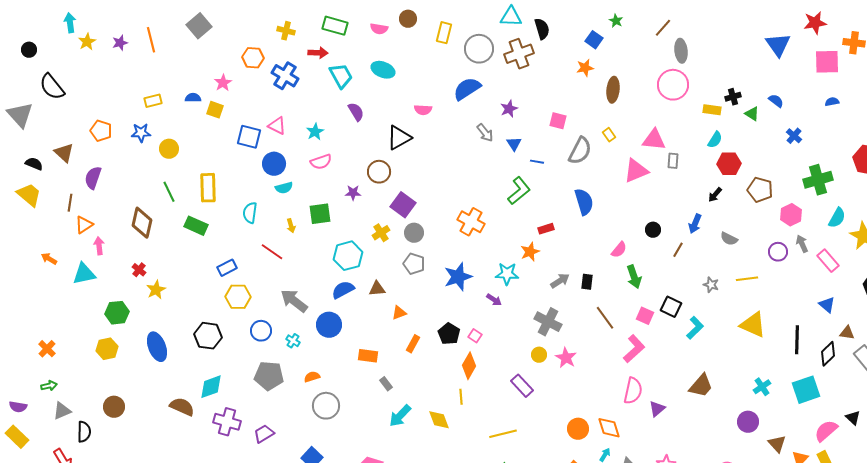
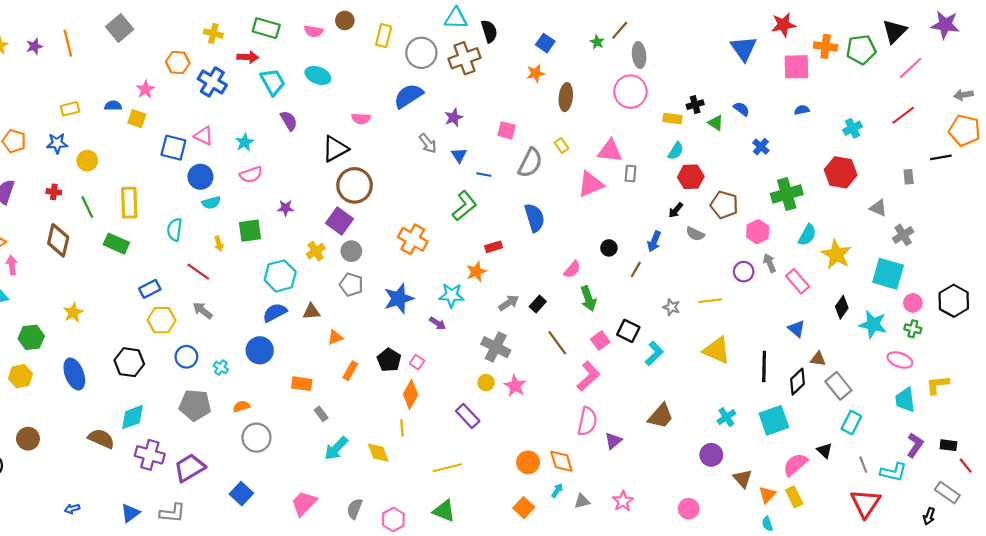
green star: (616, 21) -> (597, 42), moved
brown circle: (379, 172) -> (355, 185), moved, size x1.4
gray semicircle: (729, 239) -> (695, 234), moved
red cross: (139, 270) -> (54, 192), moved, turned -32
black rectangle: (587, 282) -> (538, 304), turned 35
gray arrow: (294, 301) -> (203, 310), moved, size x0.7
pink square: (645, 316) -> (600, 341), turned 30
purple trapezoid: (264, 434) -> (190, 468), size x1.4

